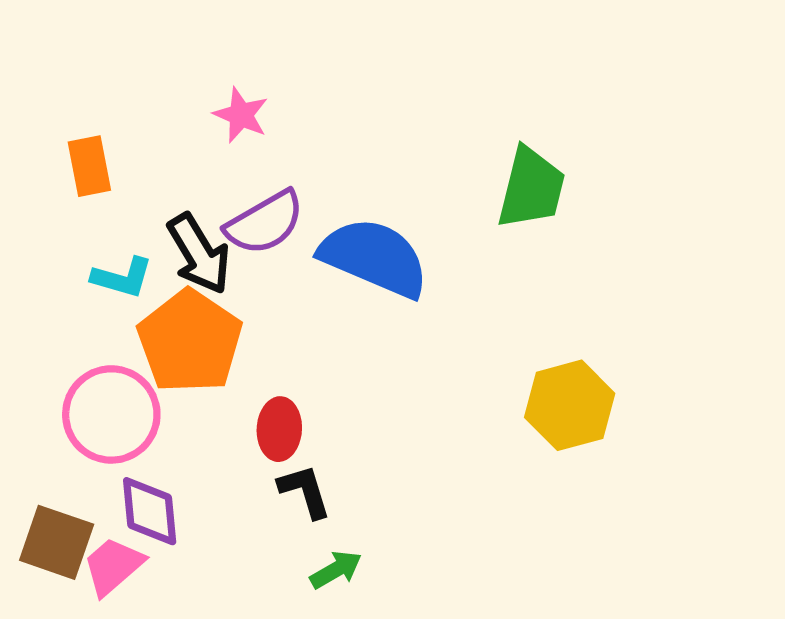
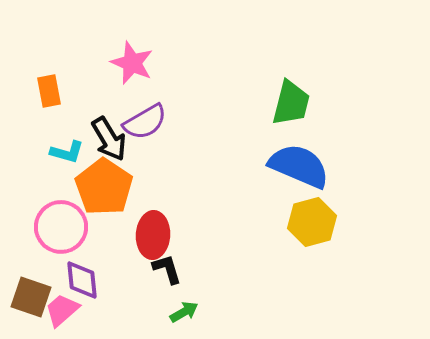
pink star: (241, 115) -> (132, 63), size x1.4
blue semicircle: (374, 257) -> (299, 166), moved
red ellipse: (279, 429) -> (153, 235), size x1.4

